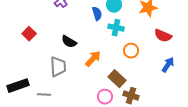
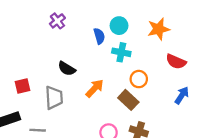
red square: (29, 34) -> (23, 86), moved, turned 32
brown rectangle: (117, 79) -> (128, 100), moved

